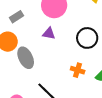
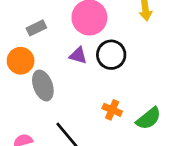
black circle: (87, 38) -> (111, 55), moved

